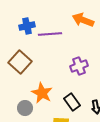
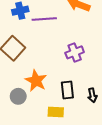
black rectangle: (72, 102) -> (67, 90), turned 30

